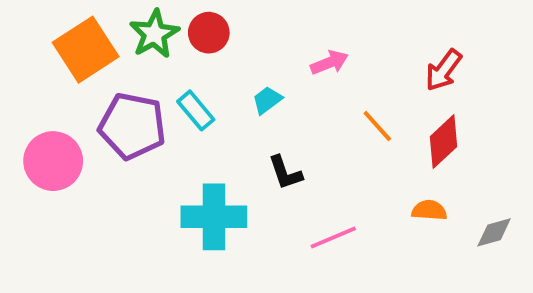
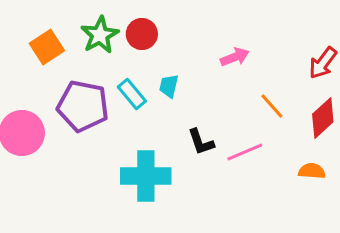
orange square: (86, 50) -> (47, 47), size x0.7
cyan trapezoid: (267, 100) -> (169, 86), moved, turned -40
pink line: (333, 238) -> (245, 152), moved

